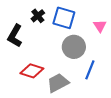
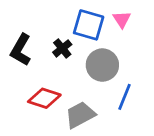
black cross: (38, 16) -> (62, 48), moved
pink triangle: (100, 26) -> (122, 19), moved

